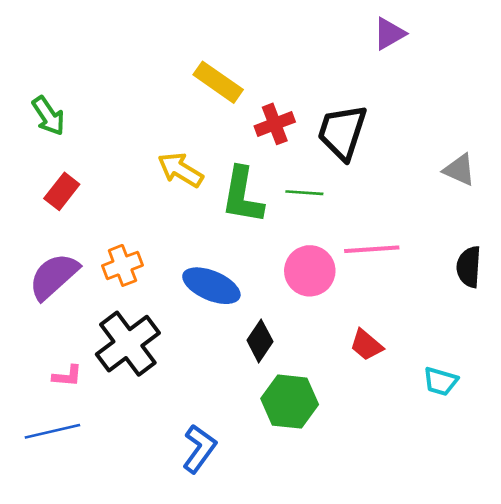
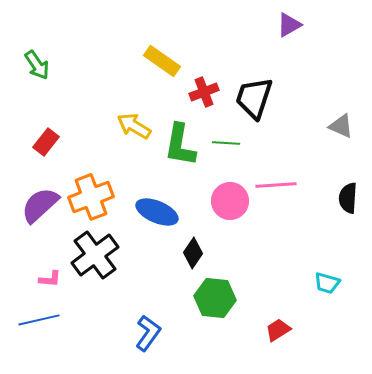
green arrow: (48, 116) -> (37, 65), moved
orange cross: (122, 265) -> (91, 197), size x1.5
red trapezoid: (366, 345) -> (278, 330), moved, turned 108

